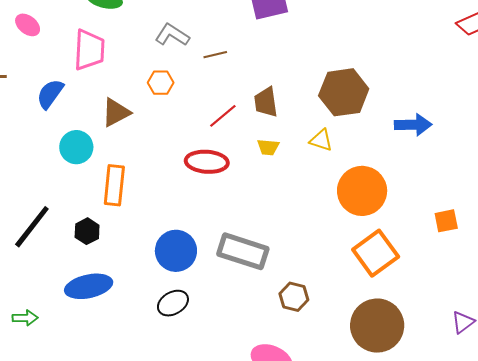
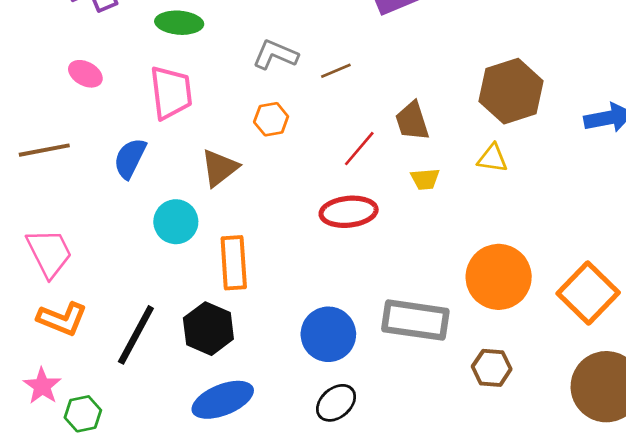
orange circle: (362, 191) -> (499, 277), moved
black hexagon: (87, 231) -> (208, 329), size x1.5

